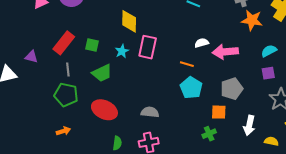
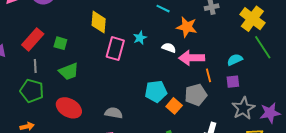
orange star: (252, 20) -> (187, 27), moved
white semicircle: (202, 43) -> (169, 48), turned 32
cyan star: (122, 51) -> (140, 38), moved
orange line: (187, 64) -> (208, 75), moved, turned 56
cyan pentagon: (191, 88) -> (156, 91), turned 30
orange square: (219, 112) -> (174, 106), moved, turned 35

